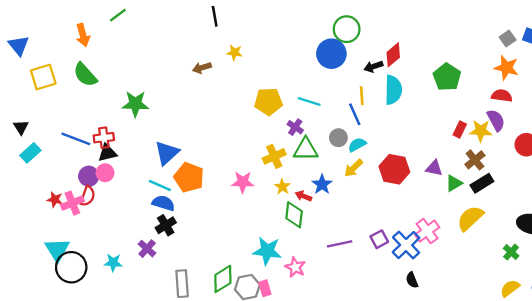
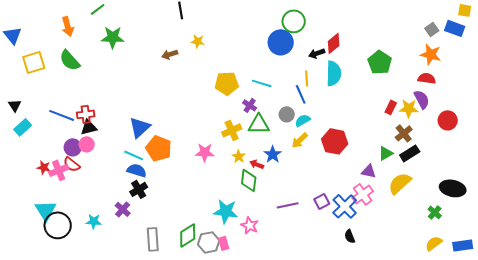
green star: (135, 104) -> (113, 37), moved
purple triangle: (434, 168) -> (369, 171), moved
red semicircle: (88, 196) -> (72, 164), turned 108

